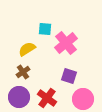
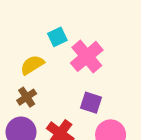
cyan square: (45, 29) -> (57, 37), turned -32

